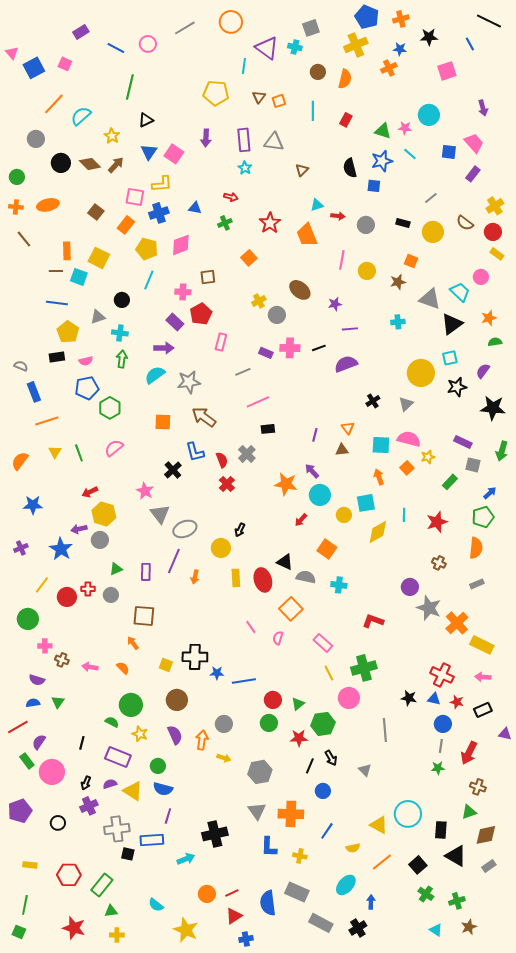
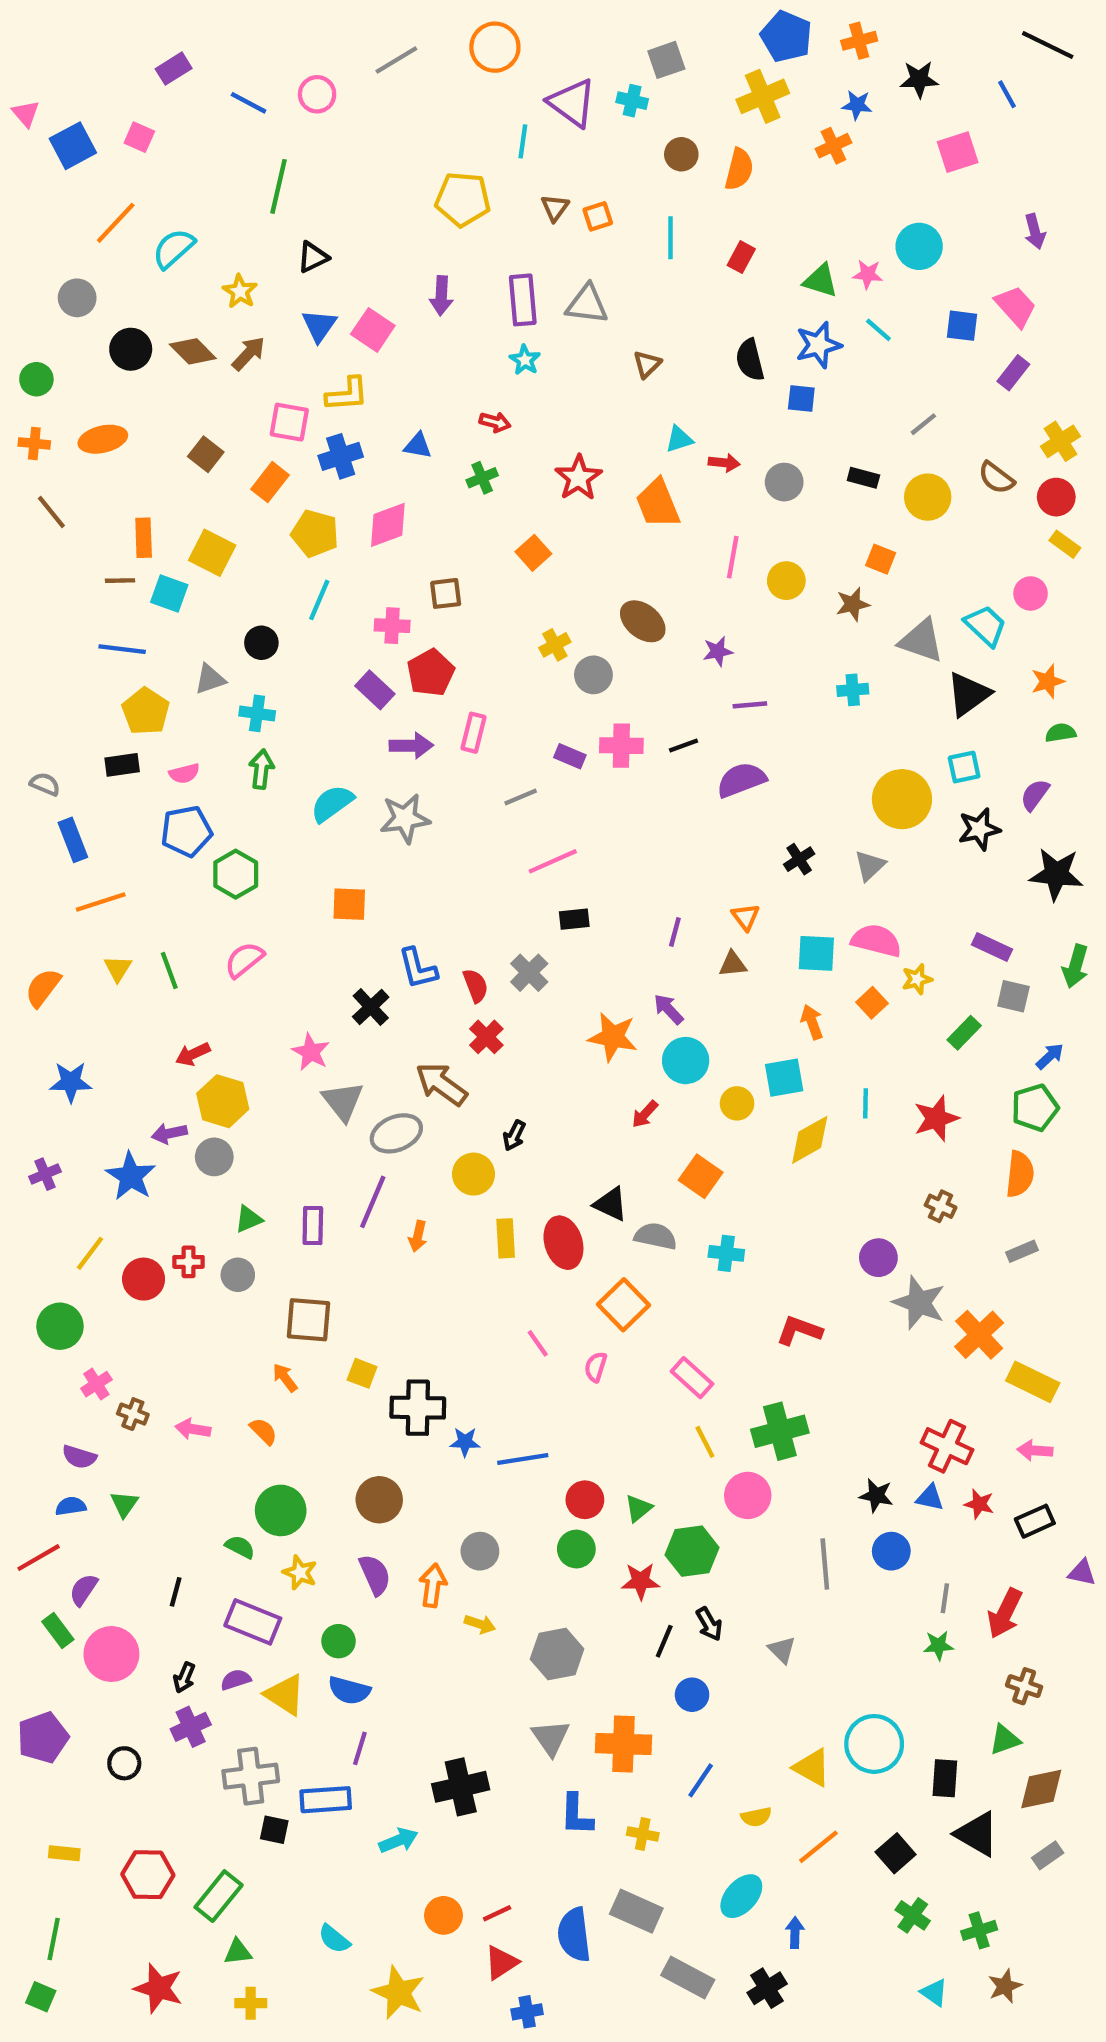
purple arrow: (164, 348) -> (411, 746), moved
brown arrow: (204, 417) -> (441, 1084), moved
pink cross: (45, 646) -> (96, 1384), turned -32
yellow square: (166, 665) -> (362, 1373), moved
blue circle: (443, 724) -> (891, 1551), moved

